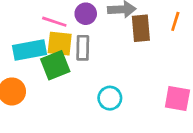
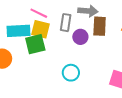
purple circle: (86, 14) -> (80, 37), moved
gray rectangle: (83, 48) -> (66, 23), moved

